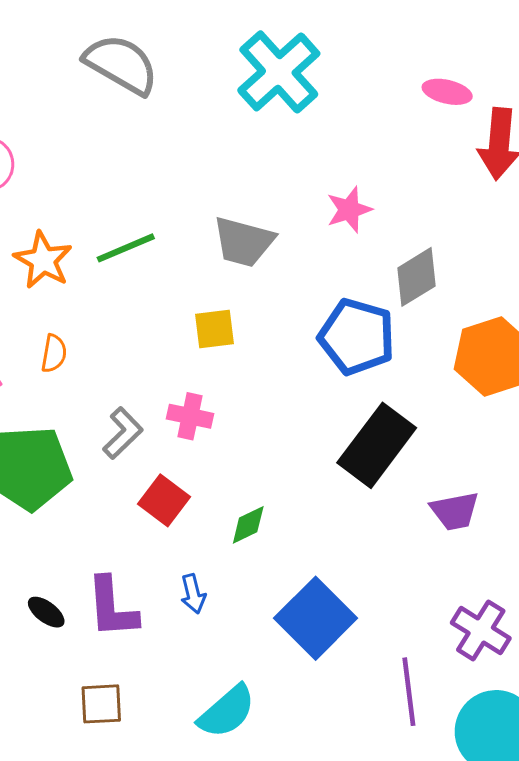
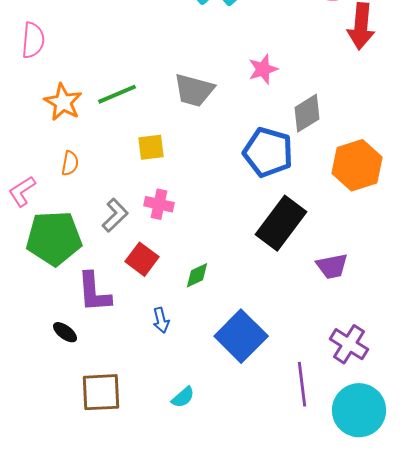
yellow square: (215, 329) -> (151, 147), moved
purple L-shape: (112, 607) -> (94, 292), moved
brown square: (101, 704) -> (101, 392), size x1.4
cyan semicircle: (227, 712) -> (183, 397), size x0.6

